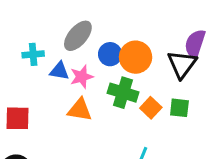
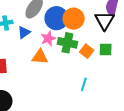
blue circle: (110, 54) -> (57, 18), size x1.5
blue triangle: (59, 71) -> (24, 32), turned -40
pink star: (82, 77) -> (48, 39), moved

